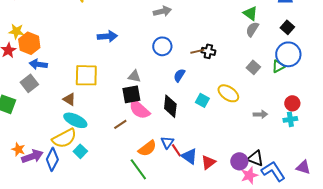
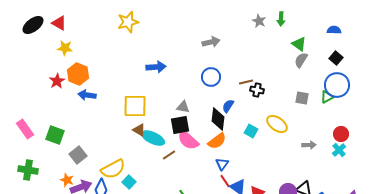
yellow star: (16, 31) -> (65, 48), moved
black cross: (208, 51) -> (257, 90), moved
gray square: (253, 67) -> (302, 98), turned -32
gray square: (29, 83) -> (78, 155), moved
brown triangle: (69, 99) -> (139, 130), moved
black diamond: (170, 106) -> (218, 119), moved
cyan cross: (290, 119) -> (339, 150), turned -32
cyan ellipse: (75, 120) -> (153, 138), moved
blue triangle: (167, 142) -> (222, 164), moved
orange semicircle: (147, 148) -> (217, 141), moved

